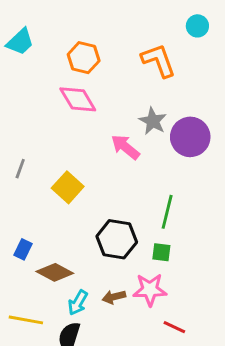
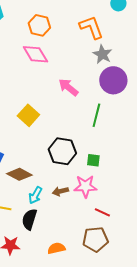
gray star: (153, 121) -> (102, 54), moved
green line: (167, 212) -> (96, 115), moved

